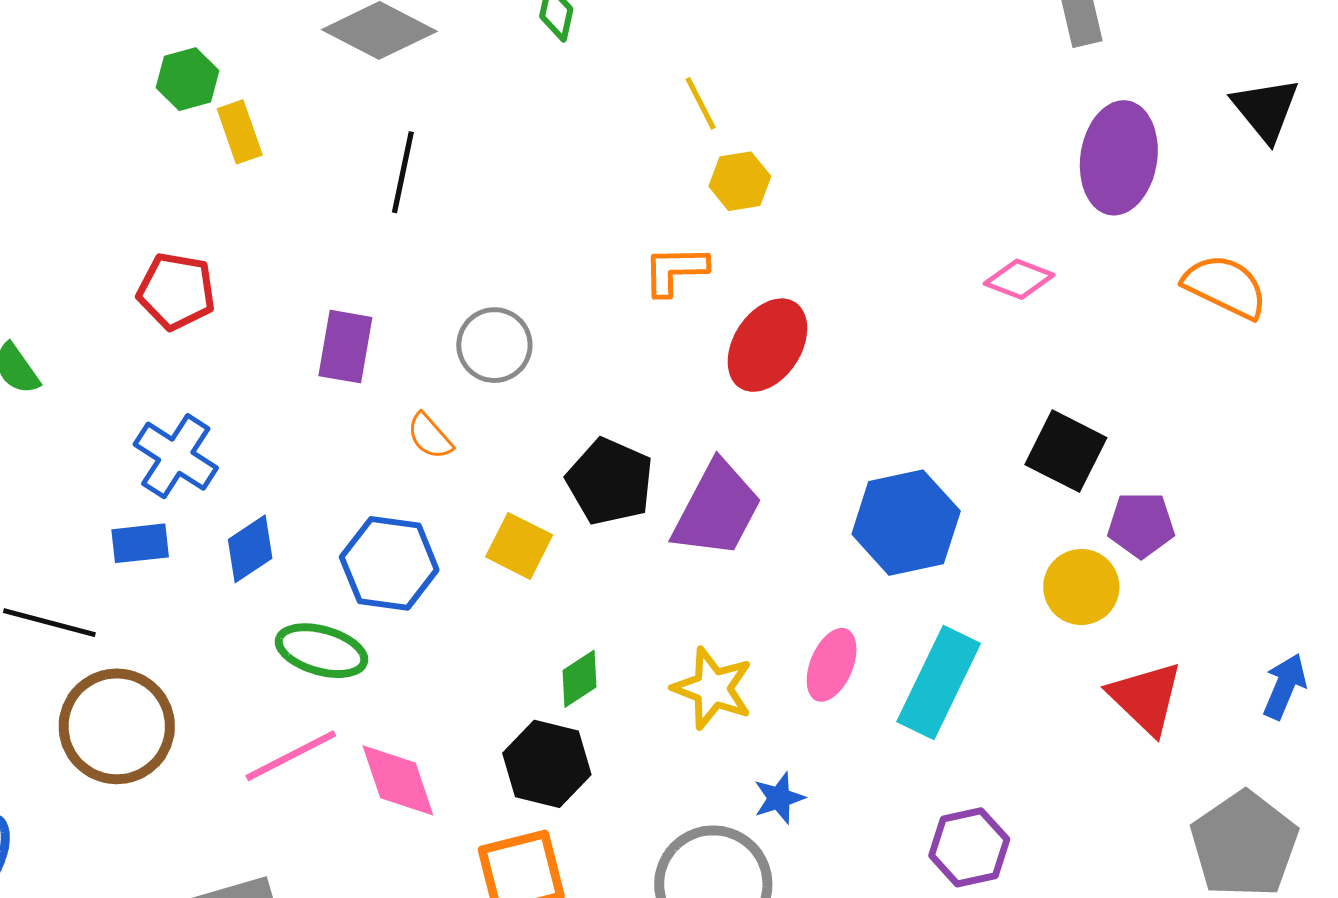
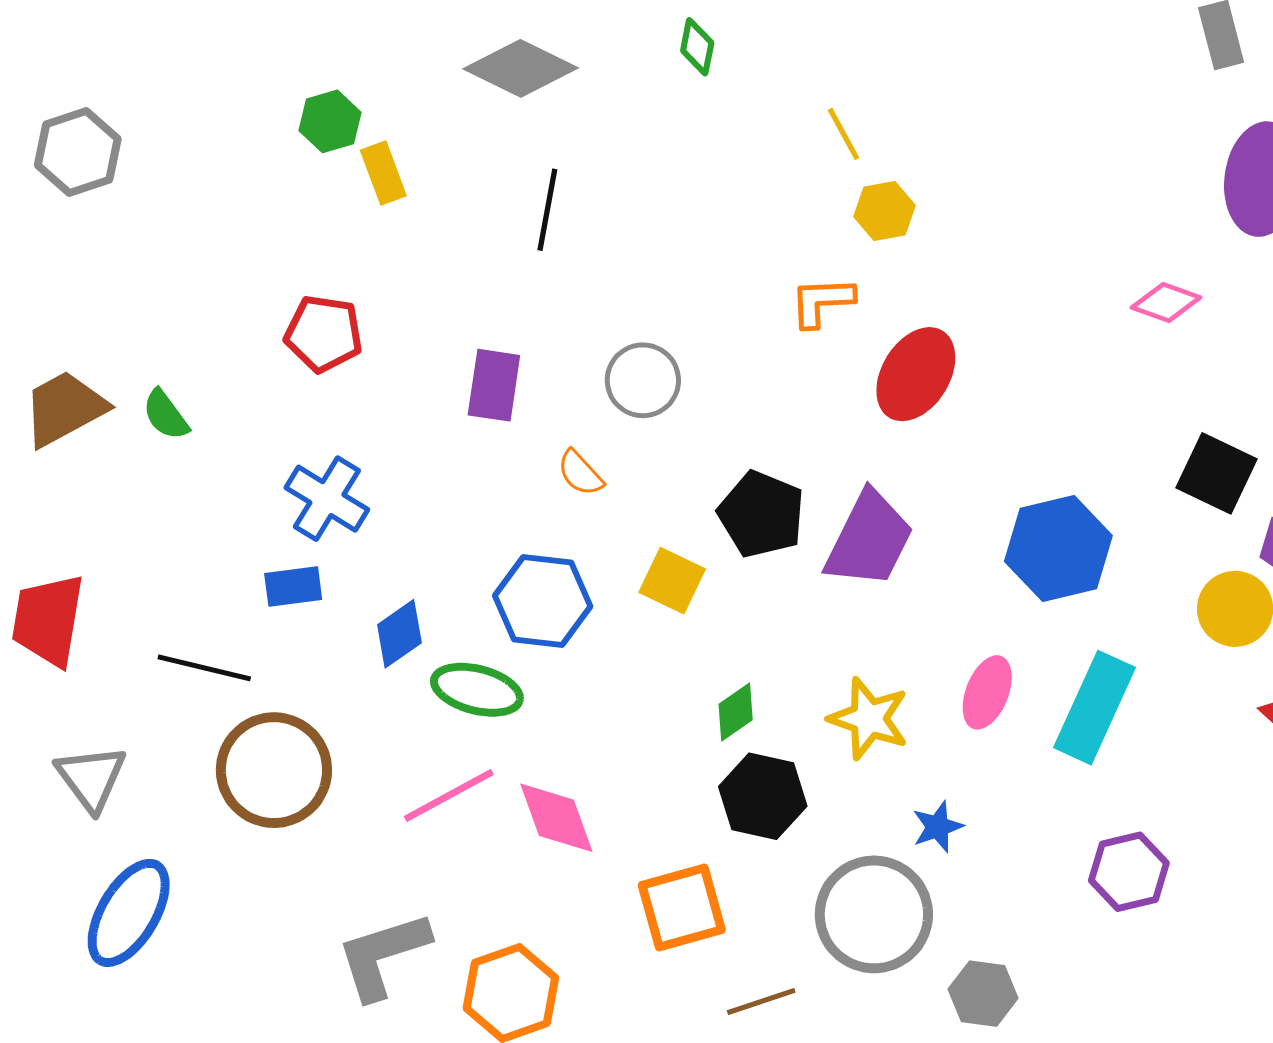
blue diamond: (250, 549) -> (399, 634), moved
black hexagon: (547, 764) -> (763, 796), moved

